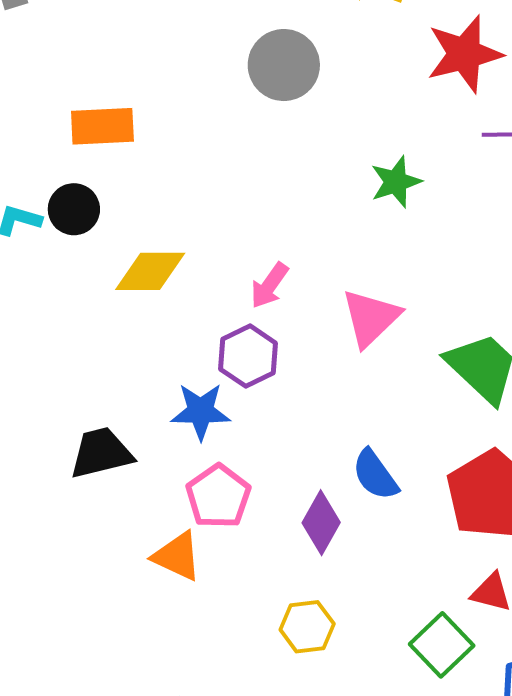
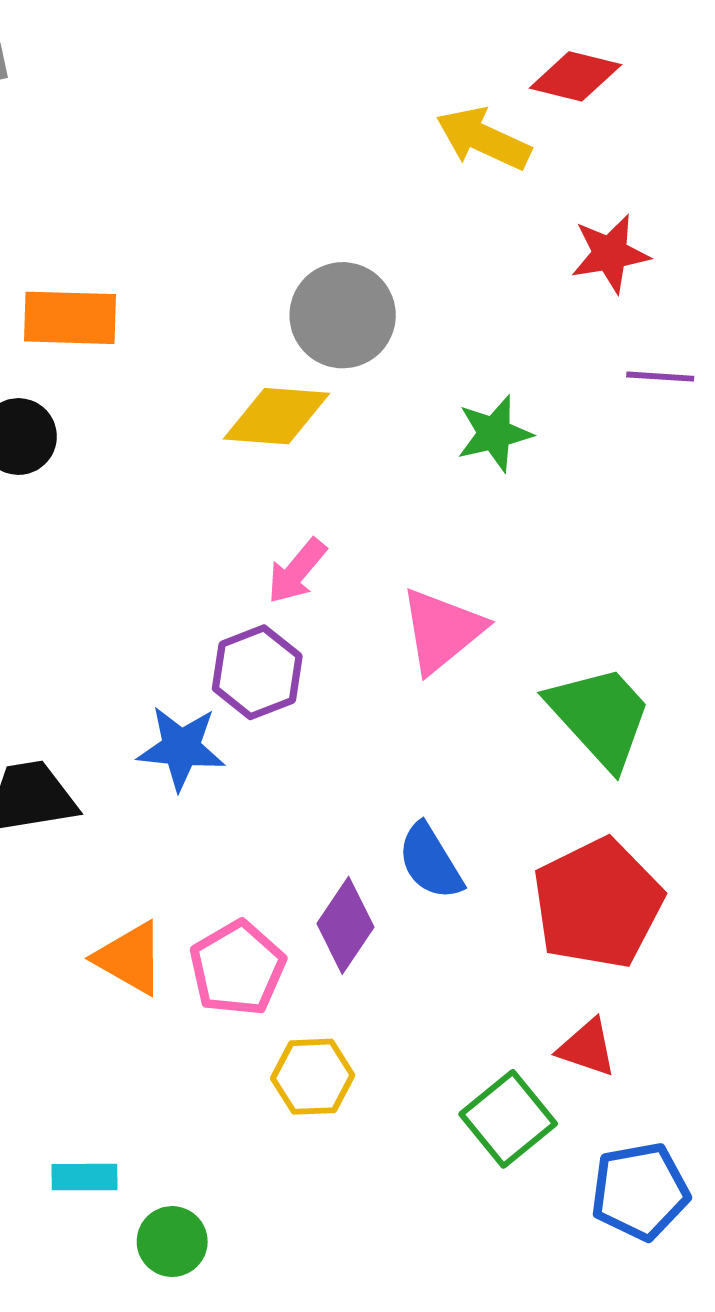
red star: (464, 54) -> (610, 254), size x0.7
gray circle: (284, 65) -> (343, 315), moved
yellow diamond: (150, 271) -> (277, 416), moved
pink pentagon: (218, 496) -> (237, 968), moved

